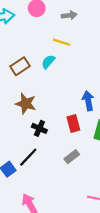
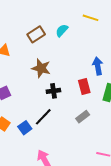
yellow line: (62, 42) -> (91, 18), moved
black cross: (39, 128) -> (53, 91), turned -32

